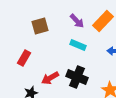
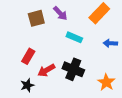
purple arrow: (77, 21) -> (60, 13), moved
red rectangle: (24, 58) -> (28, 56), moved

